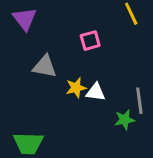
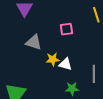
green star: (125, 120) -> (72, 89), moved

